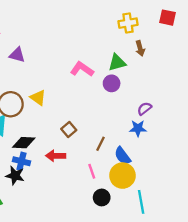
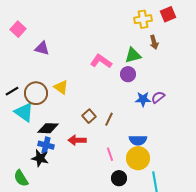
red square: (167, 18) -> (168, 14), moved, turned -35
blue star: (138, 128) -> (143, 99), moved
brown line: (101, 144) -> (109, 119), moved
blue semicircle: (123, 156) -> (138, 140), turned -54

